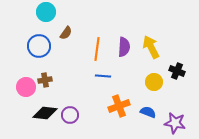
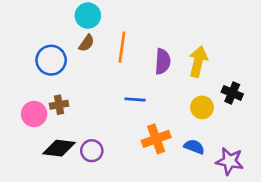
cyan circle: (46, 12) -> (88, 16), moved
yellow arrow: (151, 47) -> (198, 61), turned 40
orange line: (97, 49) -> (122, 47), moved

